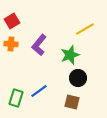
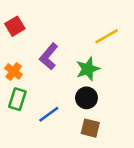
orange cross: (11, 44) -> (14, 71), moved, turned 32
black circle: (78, 78) -> (86, 98), moved
green rectangle: (16, 98) -> (17, 99), moved

